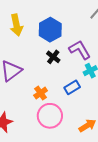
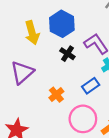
yellow arrow: (16, 25) -> (32, 33), moved
pink circle: (50, 116) -> (83, 119), moved

